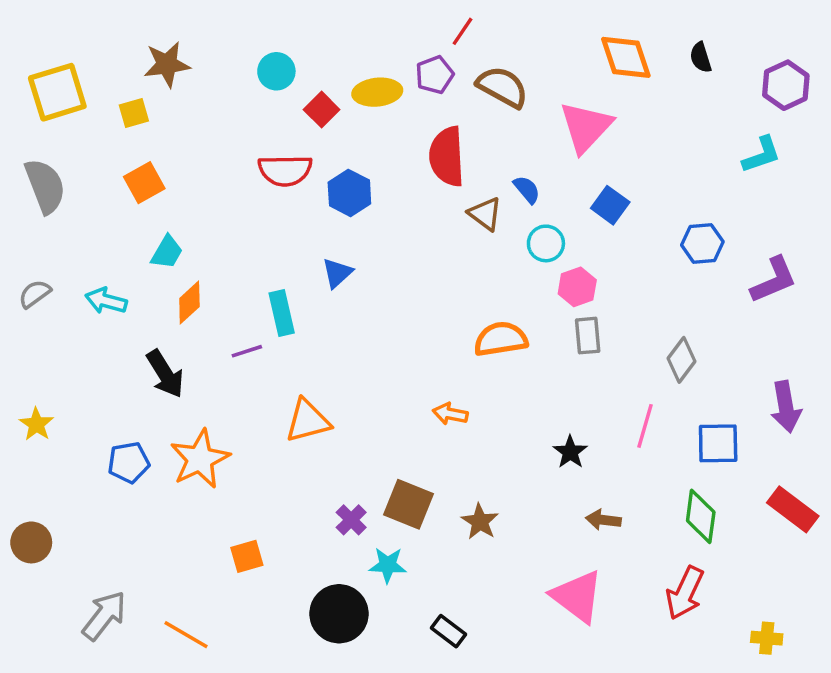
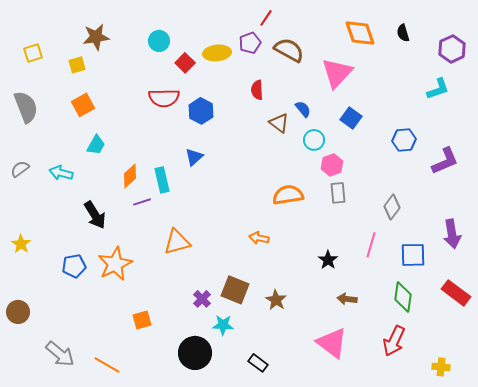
yellow square: (57, 92) -> (33, 53), size x0.6
red semicircle: (447, 156) -> (257, 90), size x0.6
orange diamond: (189, 303) -> (130, 176), moved
gray arrow: (104, 615) -> (60, 354), turned 92

